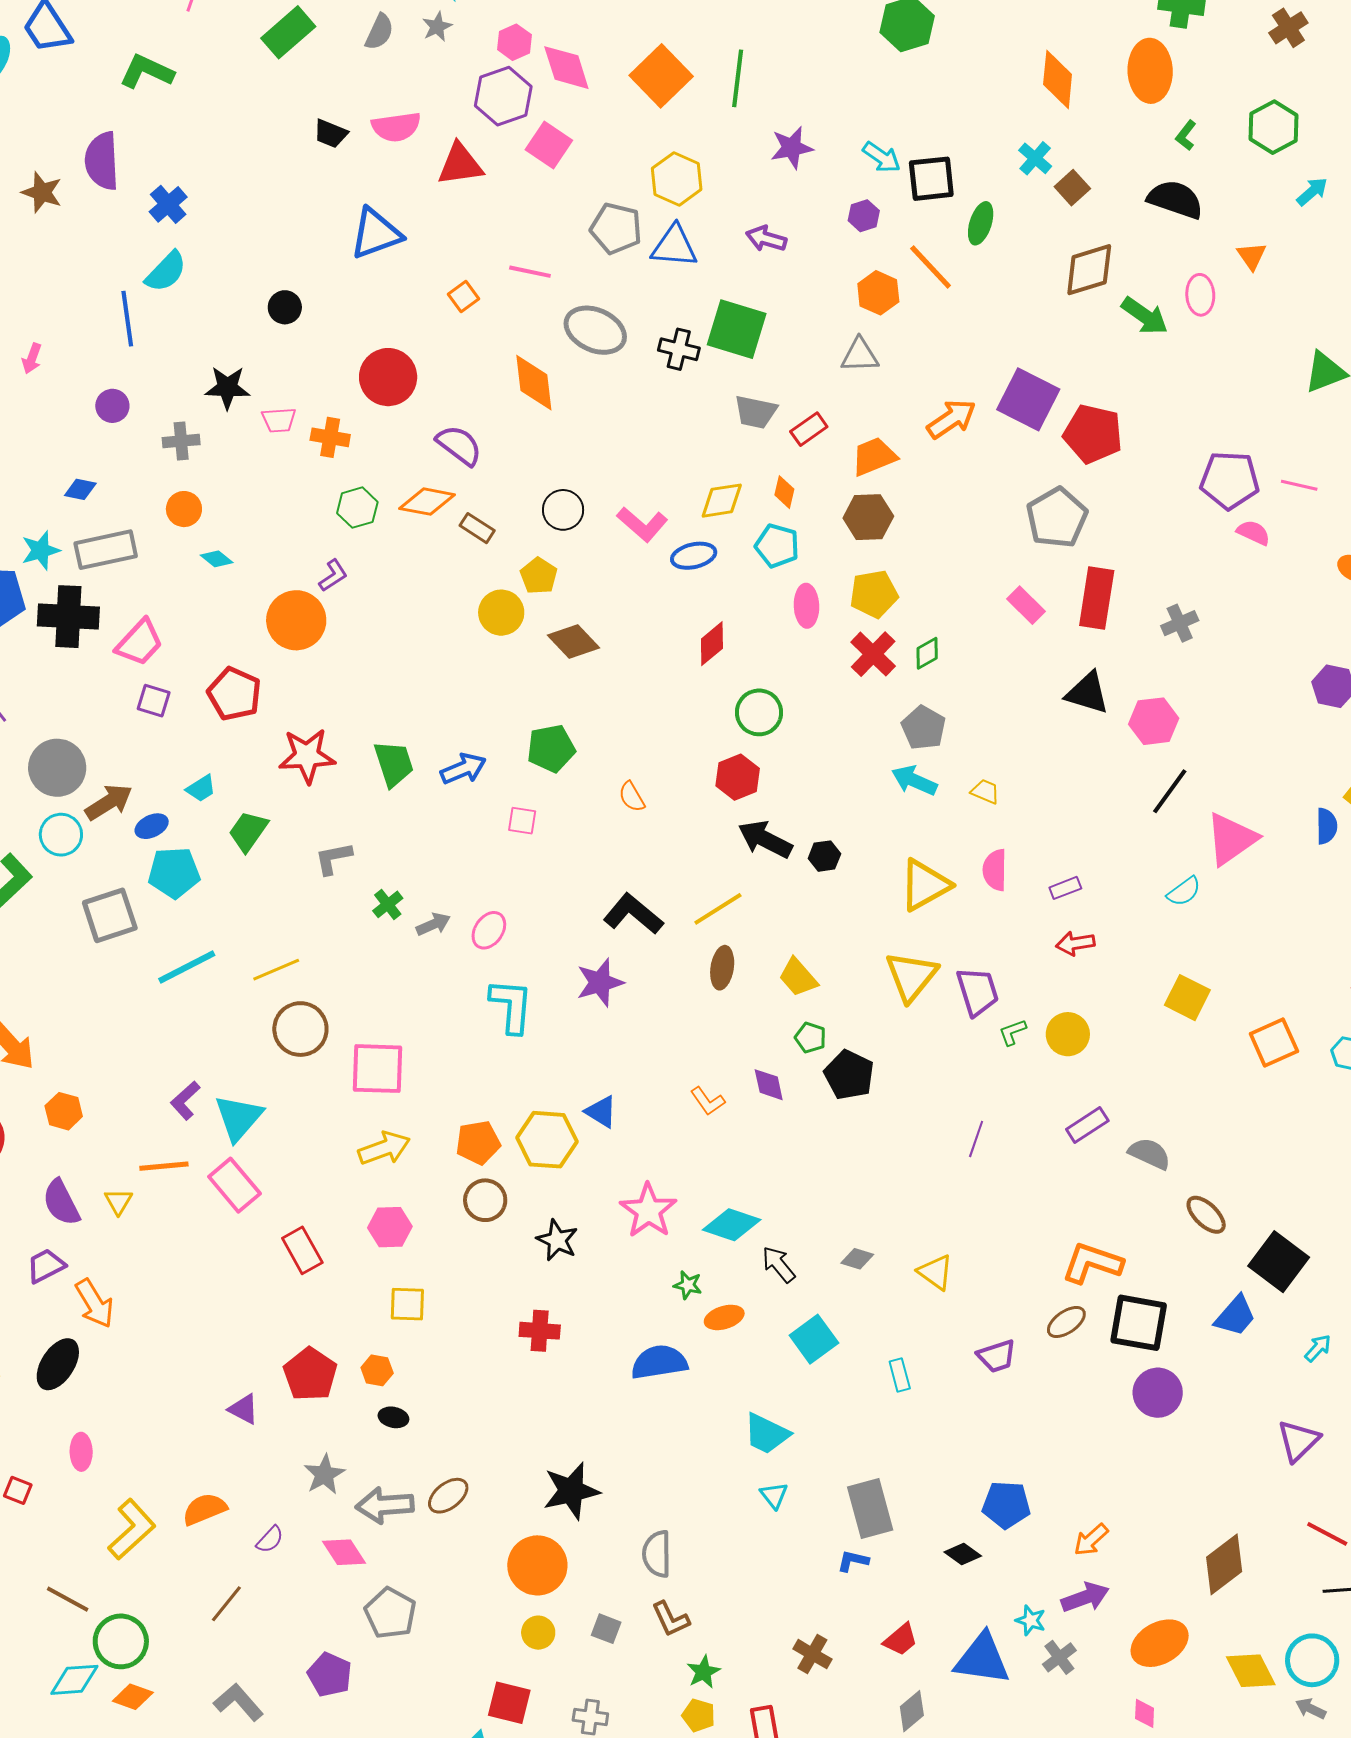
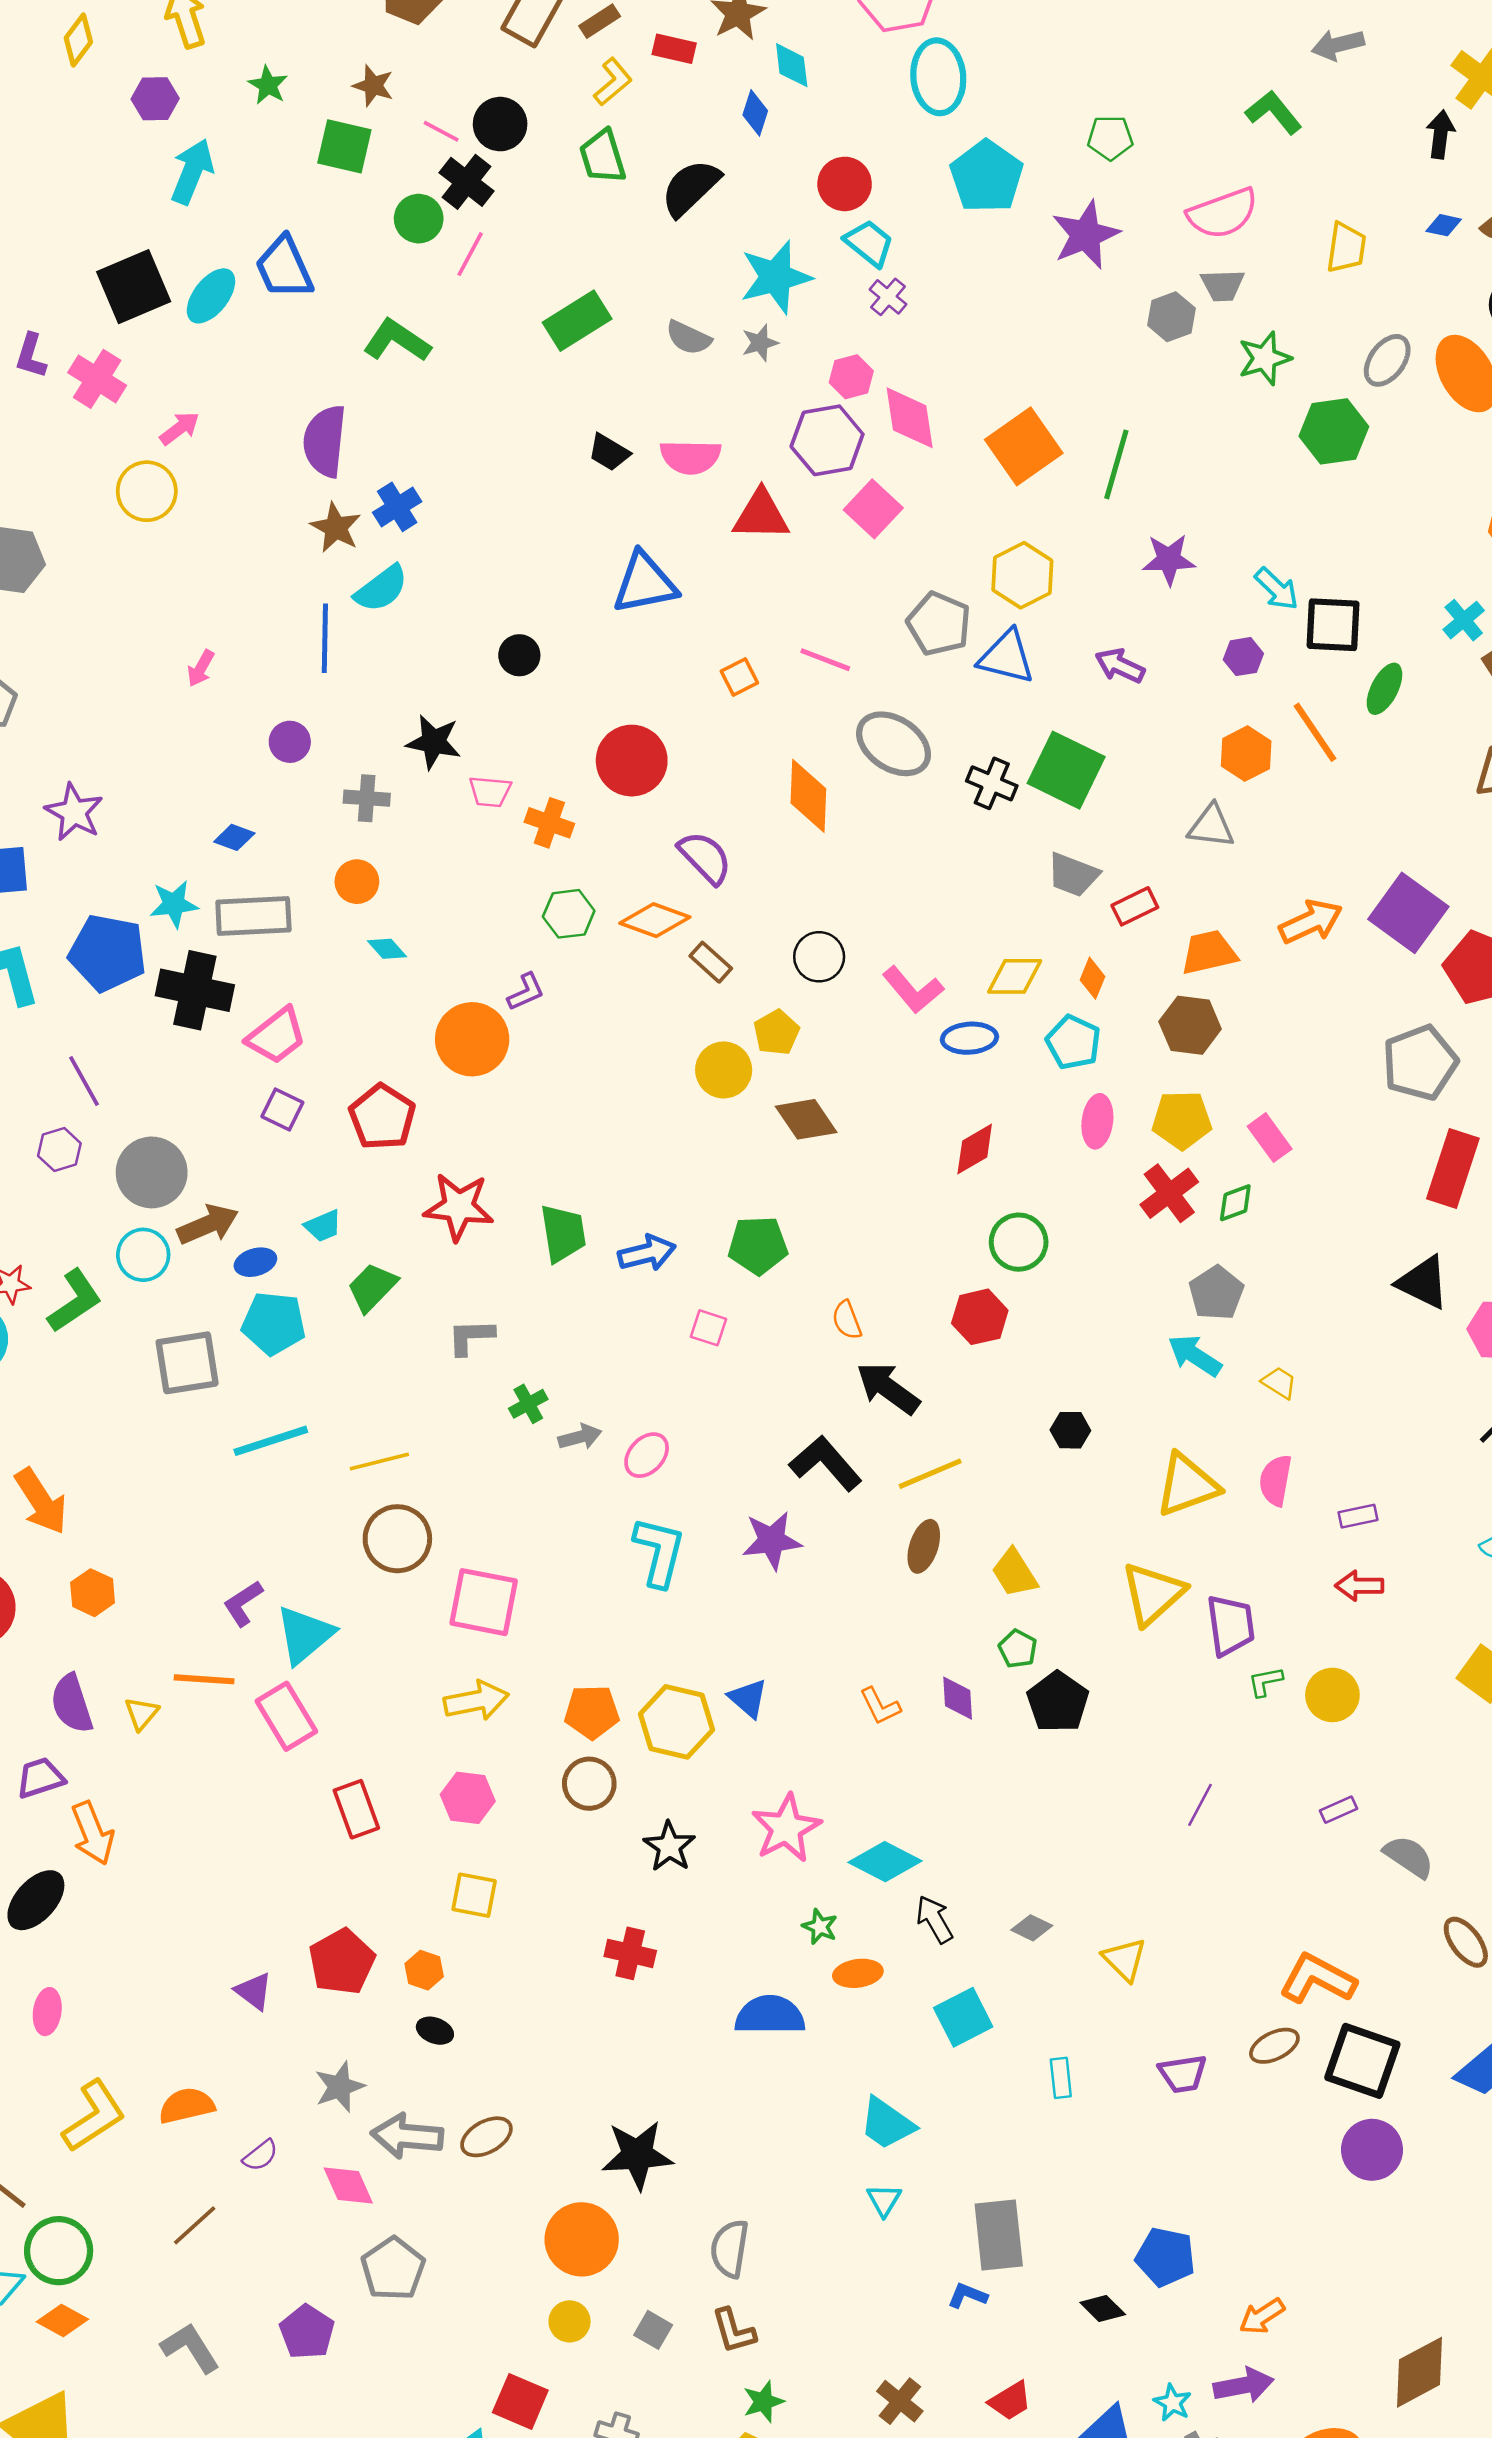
gray semicircle: (379, 32) -> (688, 338), turned 81
brown star: (42, 192) -> (336, 528), moved
pink rectangle: (1026, 605) -> (1270, 1138), moved
black arrow: (765, 839) -> (888, 1388), moved
purple rectangle: (1087, 1125) -> (1339, 1810), size x0.7

